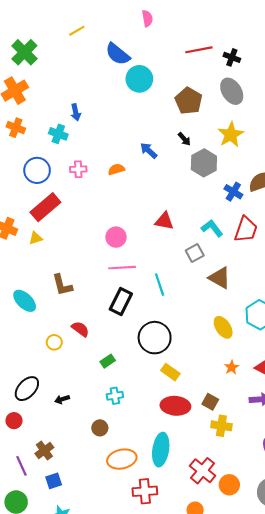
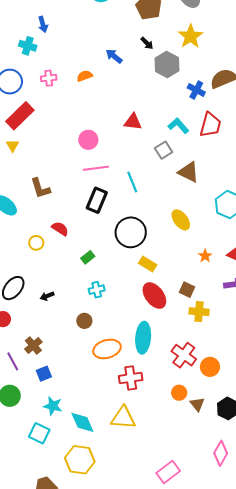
yellow triangle: (36, 238) -> (13, 146), turned -40
yellow ellipse: (223, 327) -> (181, 220), moved
red ellipse: (175, 406) -> (154, 296), turned 52

